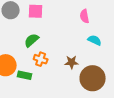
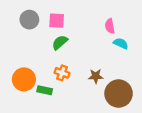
green semicircle: (32, 40) -> (60, 42), moved
cyan semicircle: (95, 40) -> (121, 44), moved

